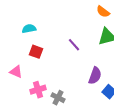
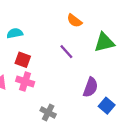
orange semicircle: (103, 12) -> (74, 21), moved
pink cross: (38, 90) -> (25, 82), moved, turned 35

